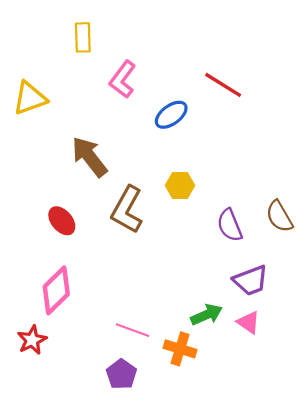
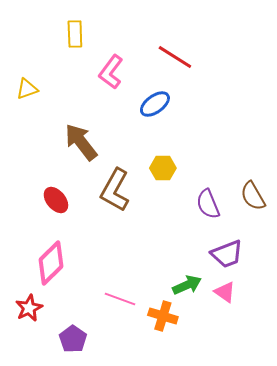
red line: (223, 85) -> (175, 57), moved
yellow triangle: (30, 98) -> (27, 89), size x0.7
purple pentagon: (121, 374) -> (73, 339), moved

